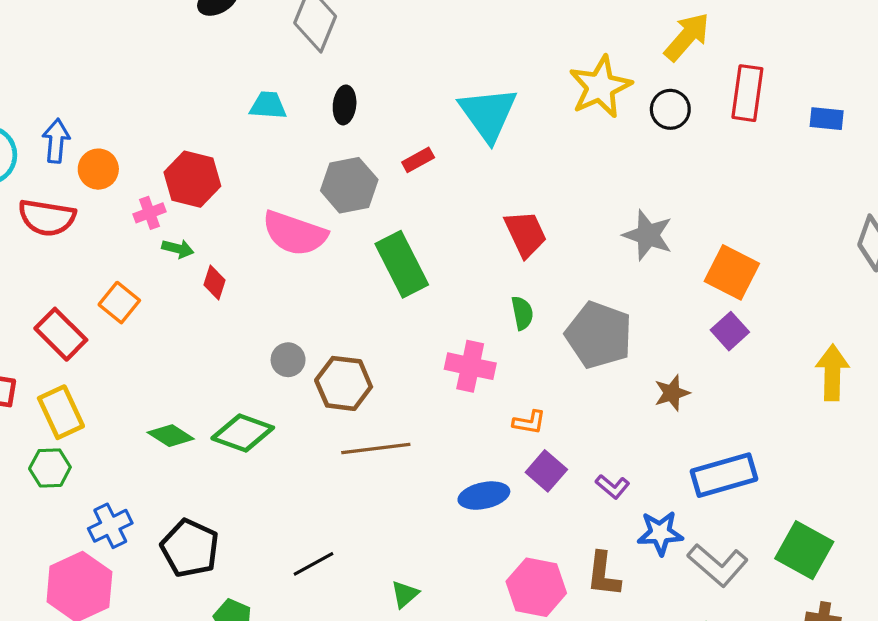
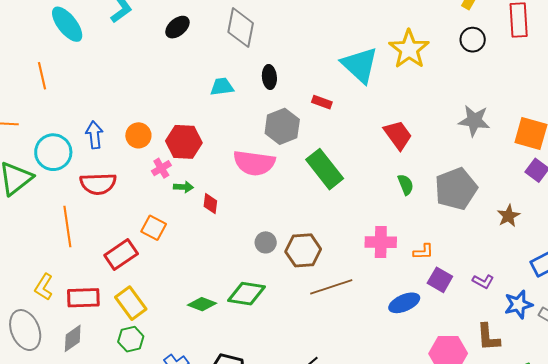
yellow star: (600, 87) -> (409, 49), moved
red rectangle: (418, 160) -> (322, 102), turned 60
orange circle: (98, 169) -> (138, 135), moved
red rectangle: (61, 334) -> (121, 255), turned -68
gray pentagon: (599, 335) -> (456, 189), turned -30
pink cross: (470, 366) -> (381, 242), moved

